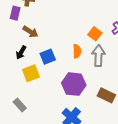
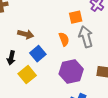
brown arrow: (30, 32) -> (26, 34), moved
orange square: (95, 34) -> (76, 17), turned -32

